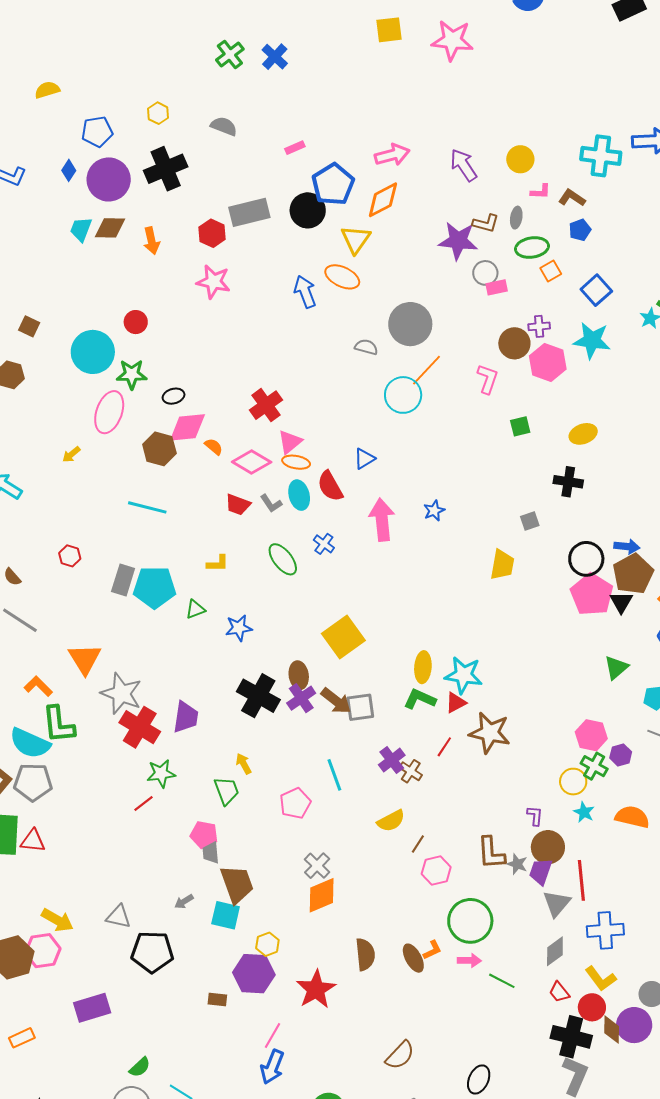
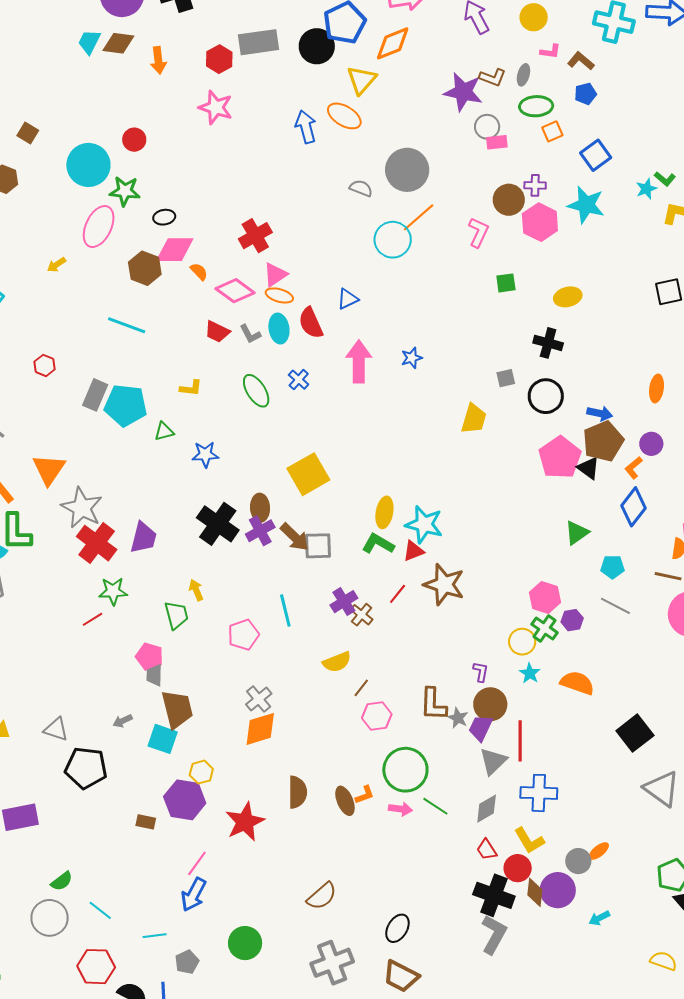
black circle: (586, 559) -> (546, 396), moved
black triangle: (621, 602) -> (588, 468), turned -30
green line: (502, 981) -> (435, 806), moved

